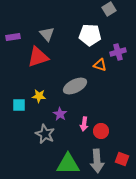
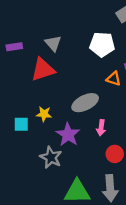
purple star: (60, 114) -> (68, 135), size x1.5
pink arrow: (84, 124) -> (101, 128), moved

